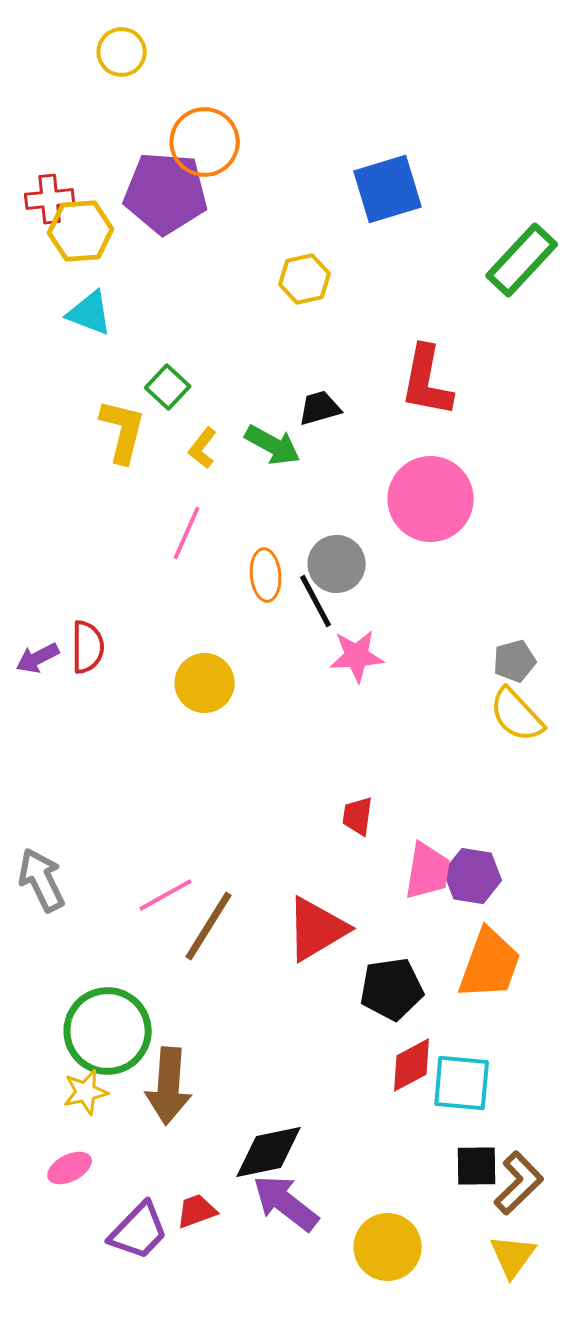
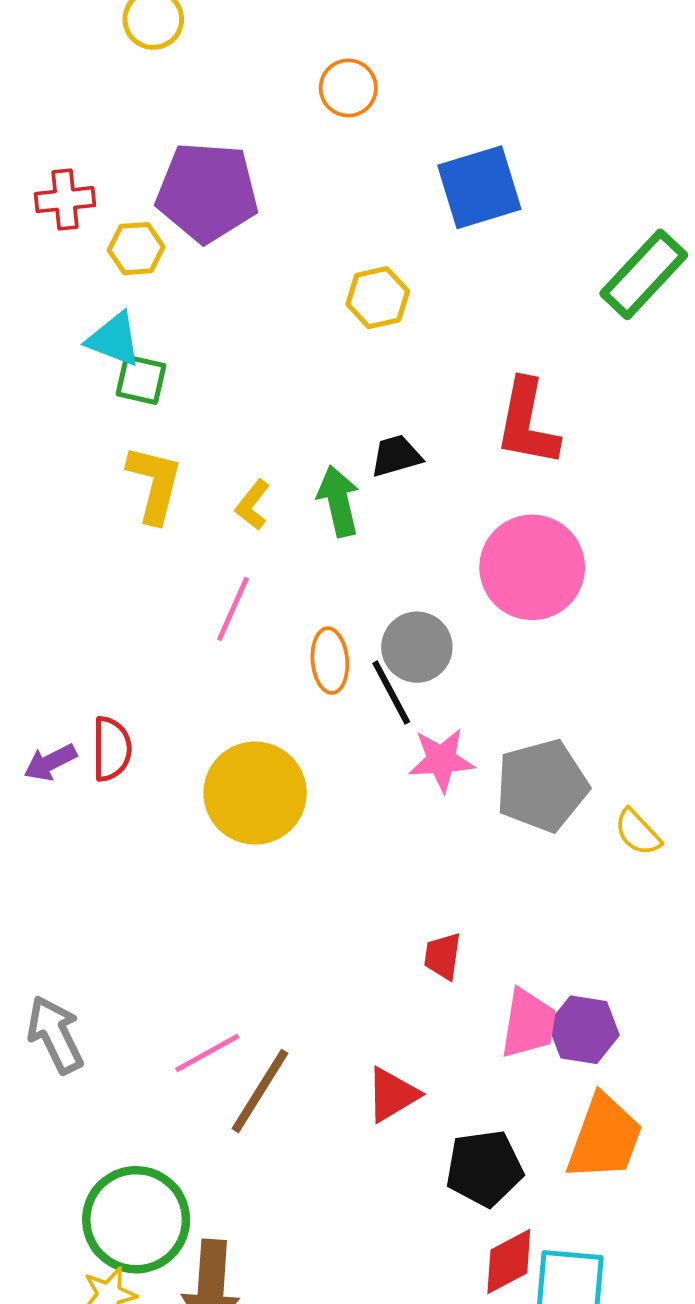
orange circle: (205, 142) -> (348, 88), moved, size x0.7
yellow hexagon: (81, 231) -> (136, 249), moved, size x0.7
green square: (168, 387) -> (141, 380), moved, turned -30
green arrow: (273, 445) -> (338, 501), turned -132
gray pentagon: (515, 661) -> (542, 786), moved, size x1.8
yellow circle: (205, 683) -> (255, 793), size x1.4
yellow semicircle: (517, 715) -> (638, 832), size x0.7
red triangle: (317, 929) -> (392, 1095), size x0.7

